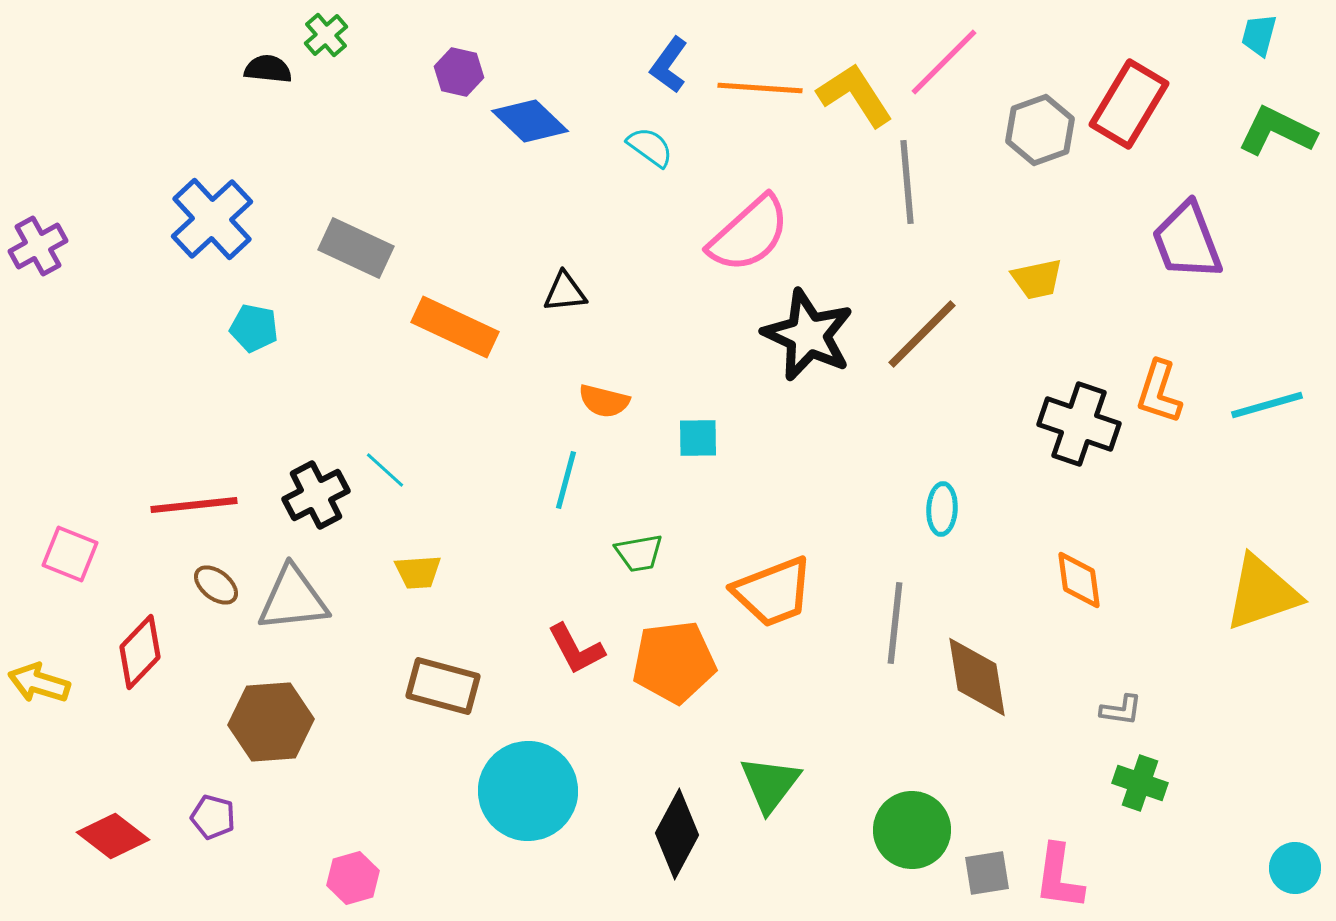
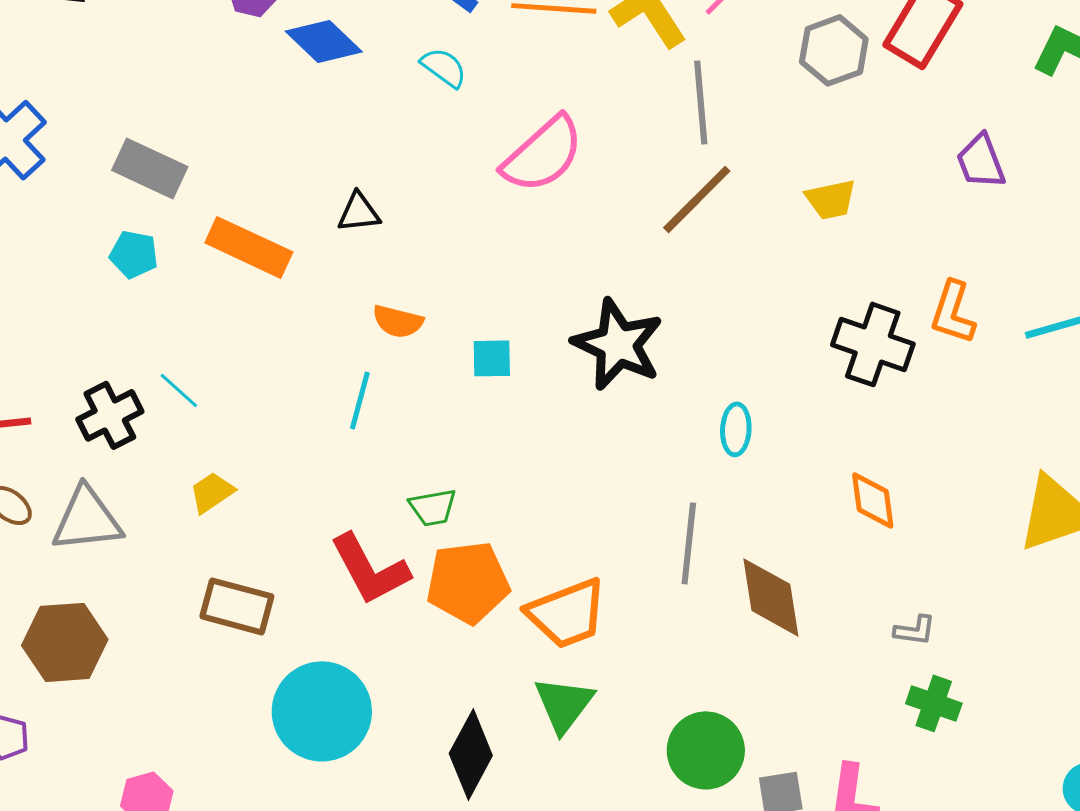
purple trapezoid: (1187, 241) -> (981, 161), size x0.7
cyan pentagon: (254, 328) -> (134, 254), moved
brown line: (922, 334) -> (697, 199), moved
black star: (808, 335) -> (618, 344), moved
green trapezoid: (639, 553) -> (433, 507), moved
yellow trapezoid: (418, 572) -> (212, 492), turned 150
orange trapezoid: (773, 592) -> (567, 613), moved
red L-shape: (576, 649) -> (370, 569), size x1.4

